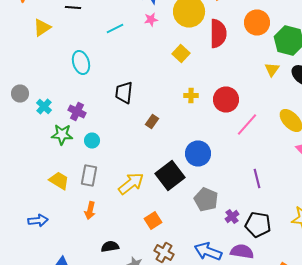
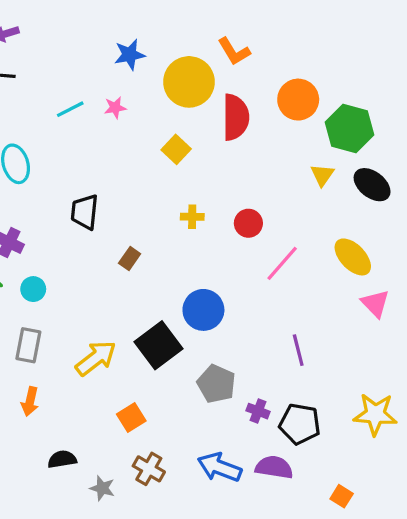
pink star: (151, 20) -> (115, 108), moved
red circle: (226, 100) -> (248, 223), size x0.7
purple cross: (232, 216) -> (258, 411), turned -32

